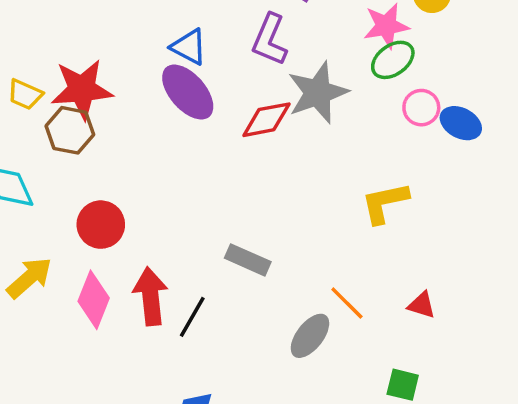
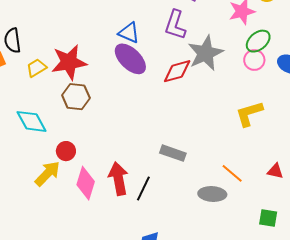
green ellipse: (393, 60) -> (258, 41), moved
yellow trapezoid: (25, 94) -> (37, 68), turned 130
pink circle: (421, 108) -> (254, 60), moved
brown hexagon: (70, 130) -> (76, 97), moved
red circle: (101, 225) -> (66, 151), moved, size x0.7
gray ellipse: (310, 336) -> (212, 194), turned 60

